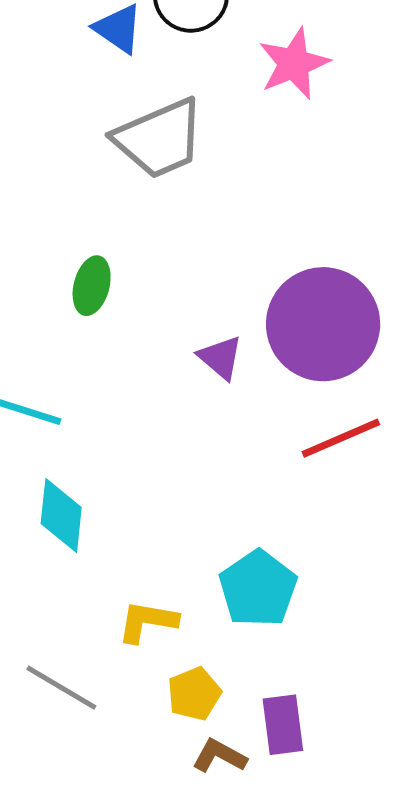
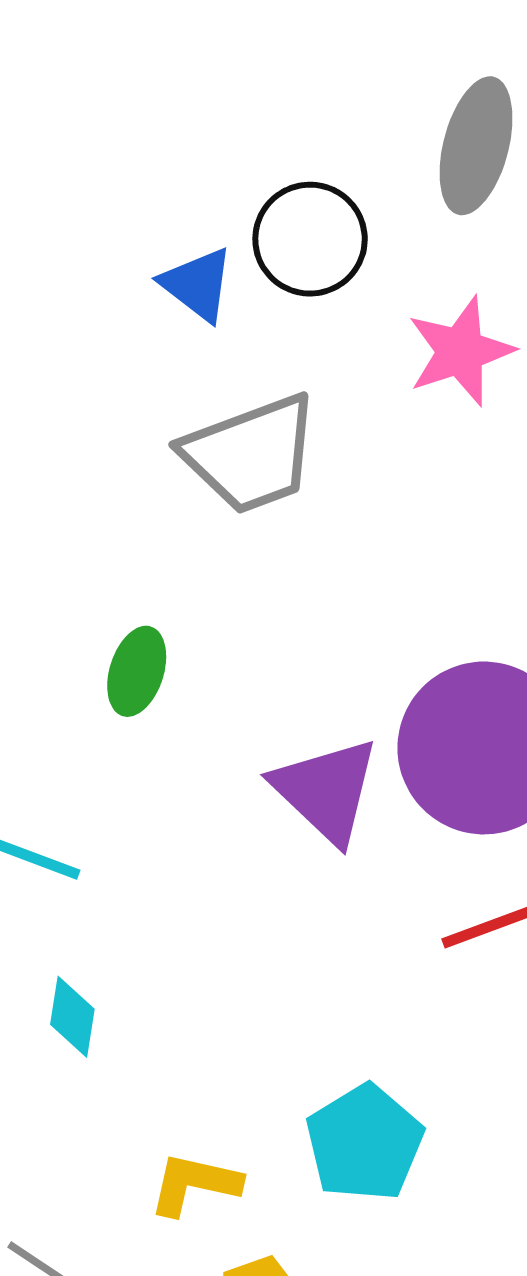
purple triangle: (220, 358) -> (326, 790), size x1.6
cyan diamond: (61, 515) -> (72, 1017), size x0.7

